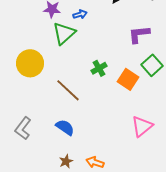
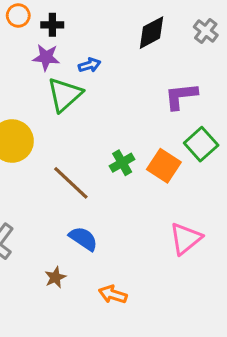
green cross: (99, 68) -> (122, 163), moved
blue semicircle: (65, 127) -> (83, 239), moved
brown star: (66, 161) -> (55, 277), moved

